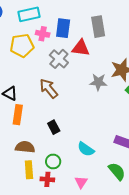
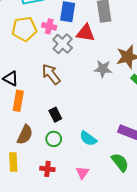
pink cross: (43, 34) -> (49, 26), moved
brown semicircle: (25, 147) -> (25, 135), turned 108
green circle: (53, 161) -> (54, 139), moved
yellow rectangle: (29, 170) -> (13, 162), moved

